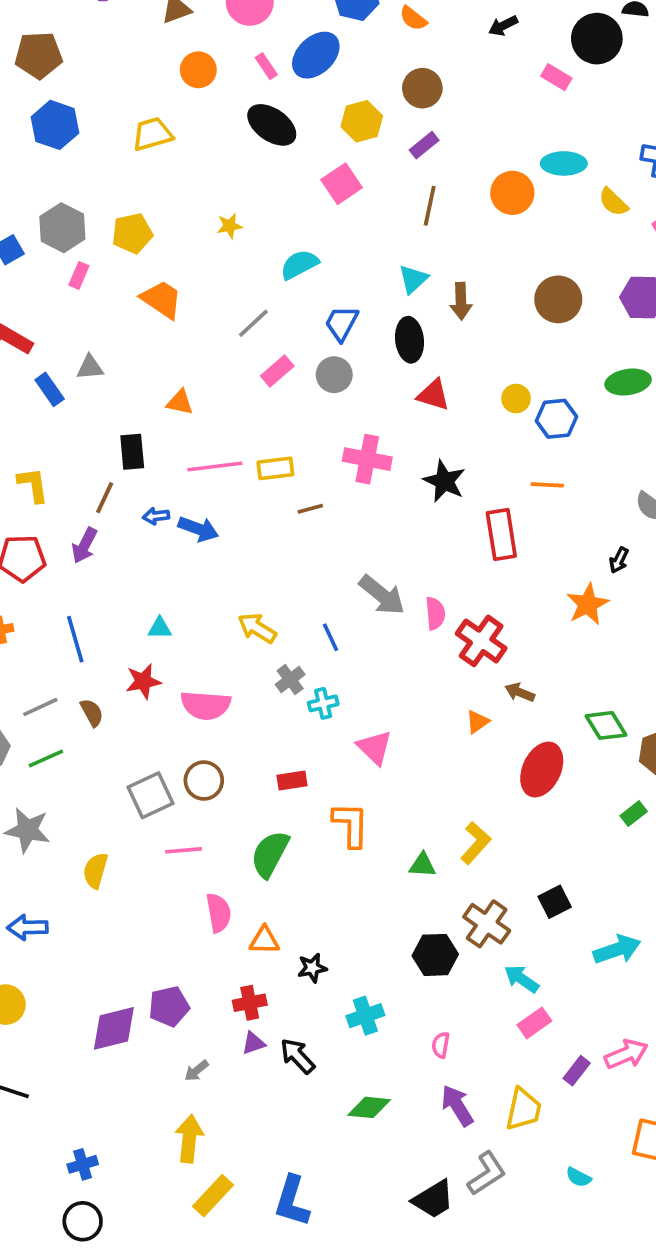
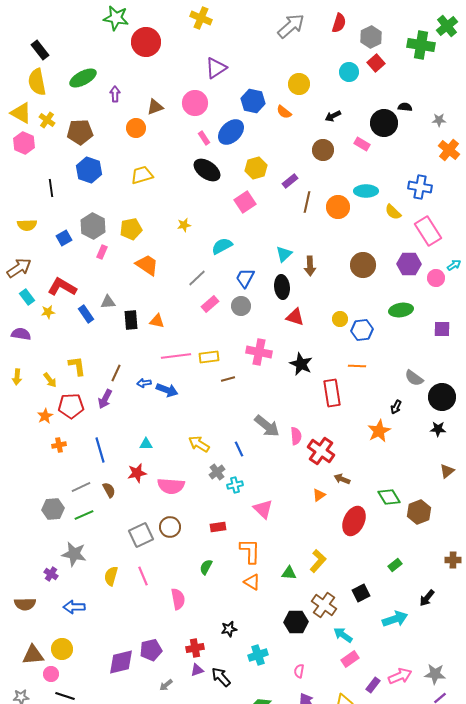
orange circle: (198, 70) -> (136, 128), moved
brown circle: (422, 88) -> (323, 150), moved
brown line: (430, 206) -> (307, 202), moved
black rectangle: (132, 452) -> (131, 320), moved
green rectangle: (634, 814) -> (395, 565), moved
pink line: (184, 850) -> (143, 576), moved, turned 72
green semicircle: (270, 854) -> (206, 567), size x0.6
orange triangle: (264, 940) -> (252, 582), moved, turned 30

